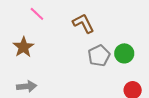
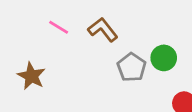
pink line: (37, 14) -> (59, 27), moved

